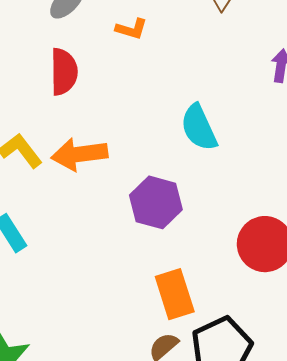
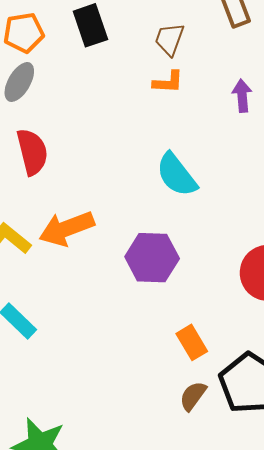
orange L-shape: (131, 29) -> (168, 82), moved
orange rectangle: (175, 294) -> (192, 342), size x0.7

